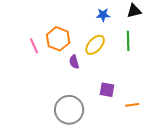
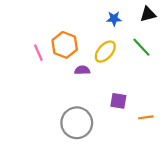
green line: (128, 41) -> (141, 47), turned -42
purple semicircle: (74, 62) -> (82, 70), turned 104

